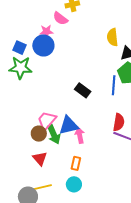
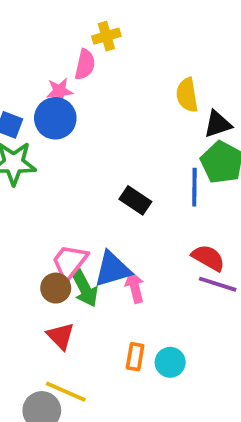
pink semicircle: (60, 18) -> (85, 64), turned -112
red semicircle: (119, 122) -> (208, 258), turned -66
orange rectangle: (76, 163) -> (135, 357), moved
cyan circle: (74, 184) -> (170, 362), moved
yellow line: (41, 188) -> (66, 392), turned 40

